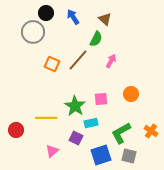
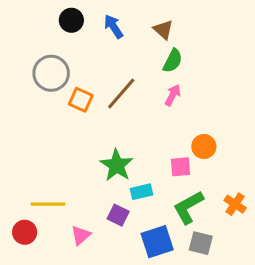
gray circle: (33, 32) -> (51, 73), moved
green semicircle: (96, 39) -> (173, 61), moved
pink square: (101, 99) -> (180, 167), moved
yellow line: (46, 118) -> (48, 204), moved
red circle: (16, 130) -> (25, 232), moved

